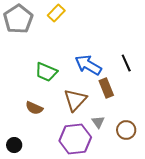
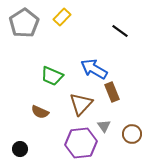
black line: (126, 63) -> (120, 31), moved, turned -30

